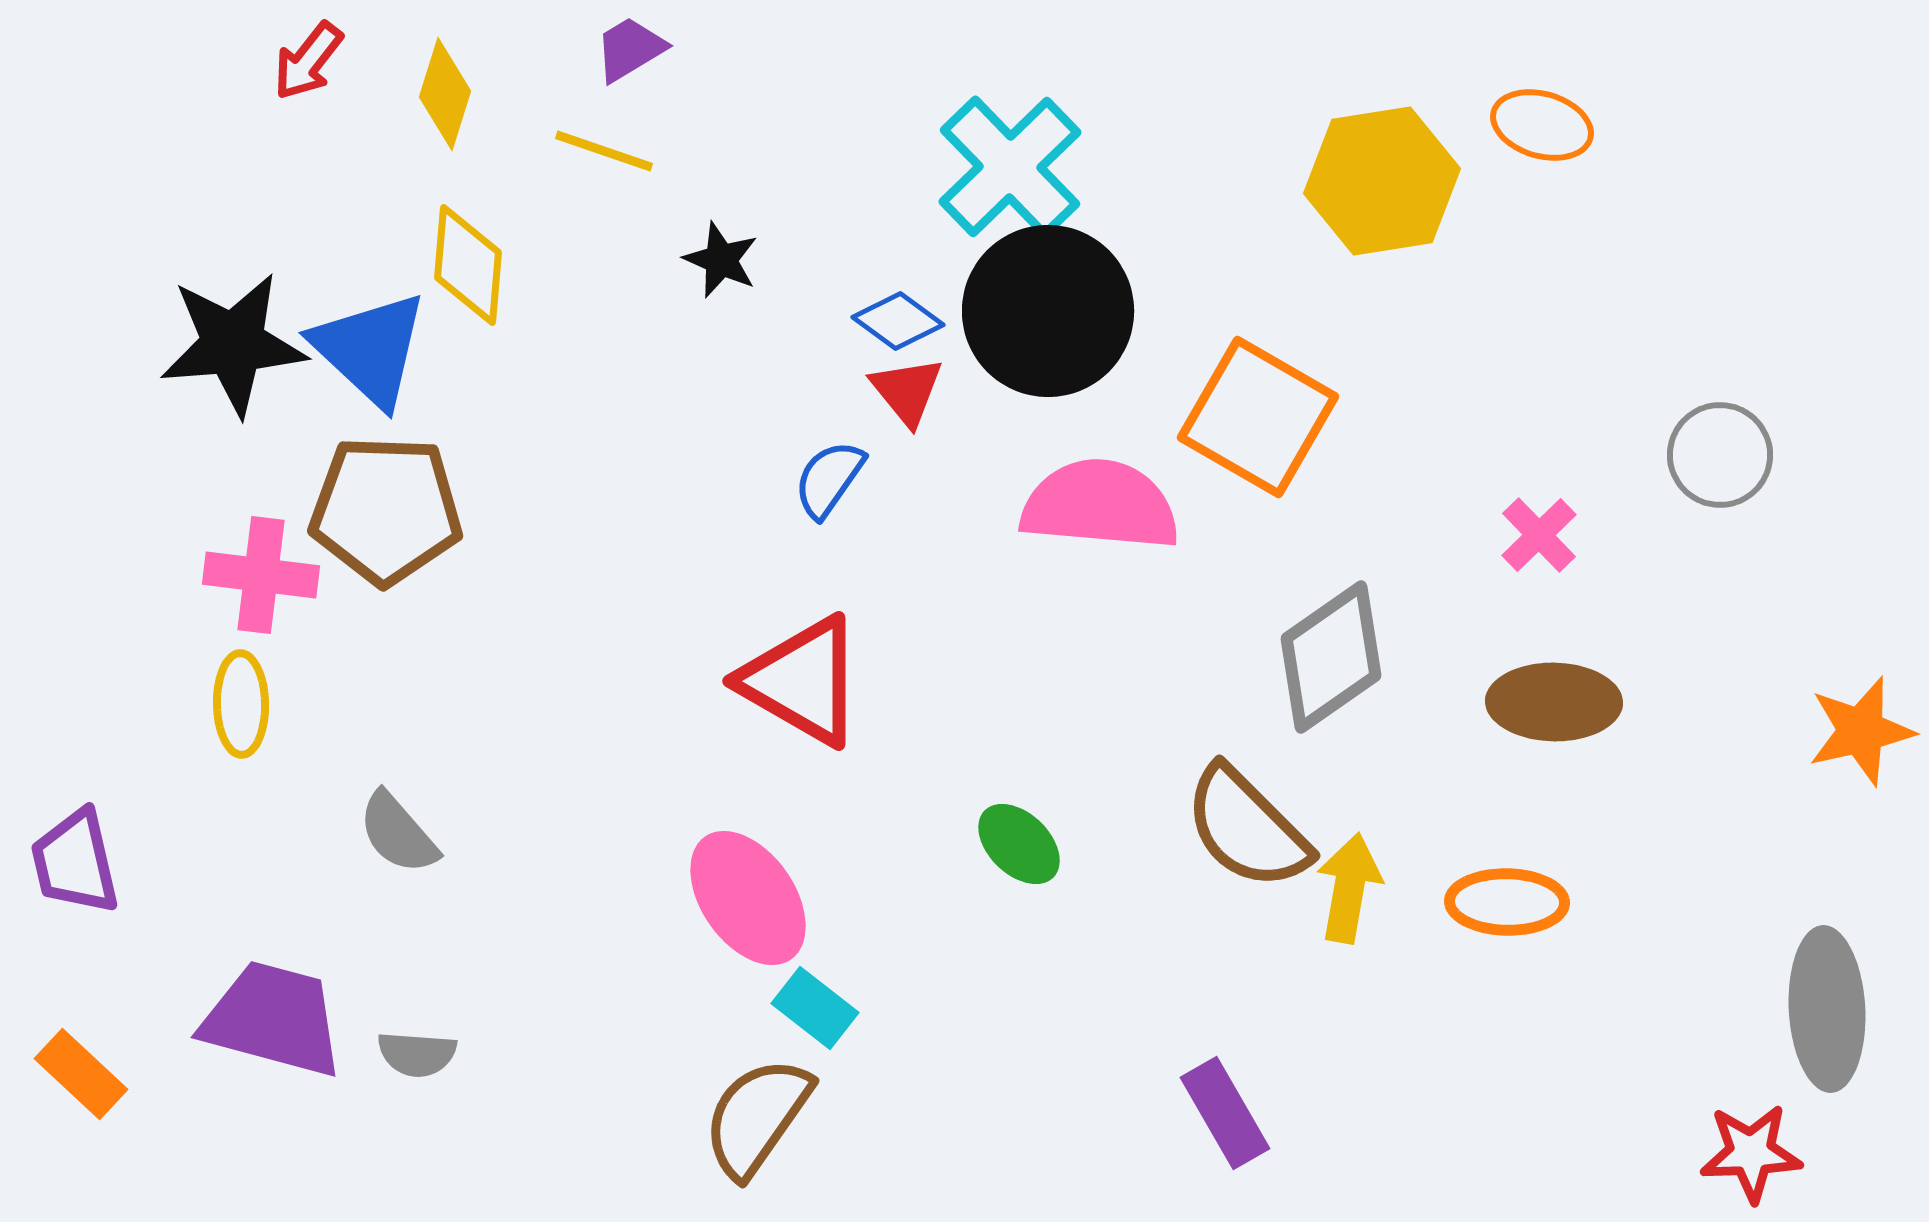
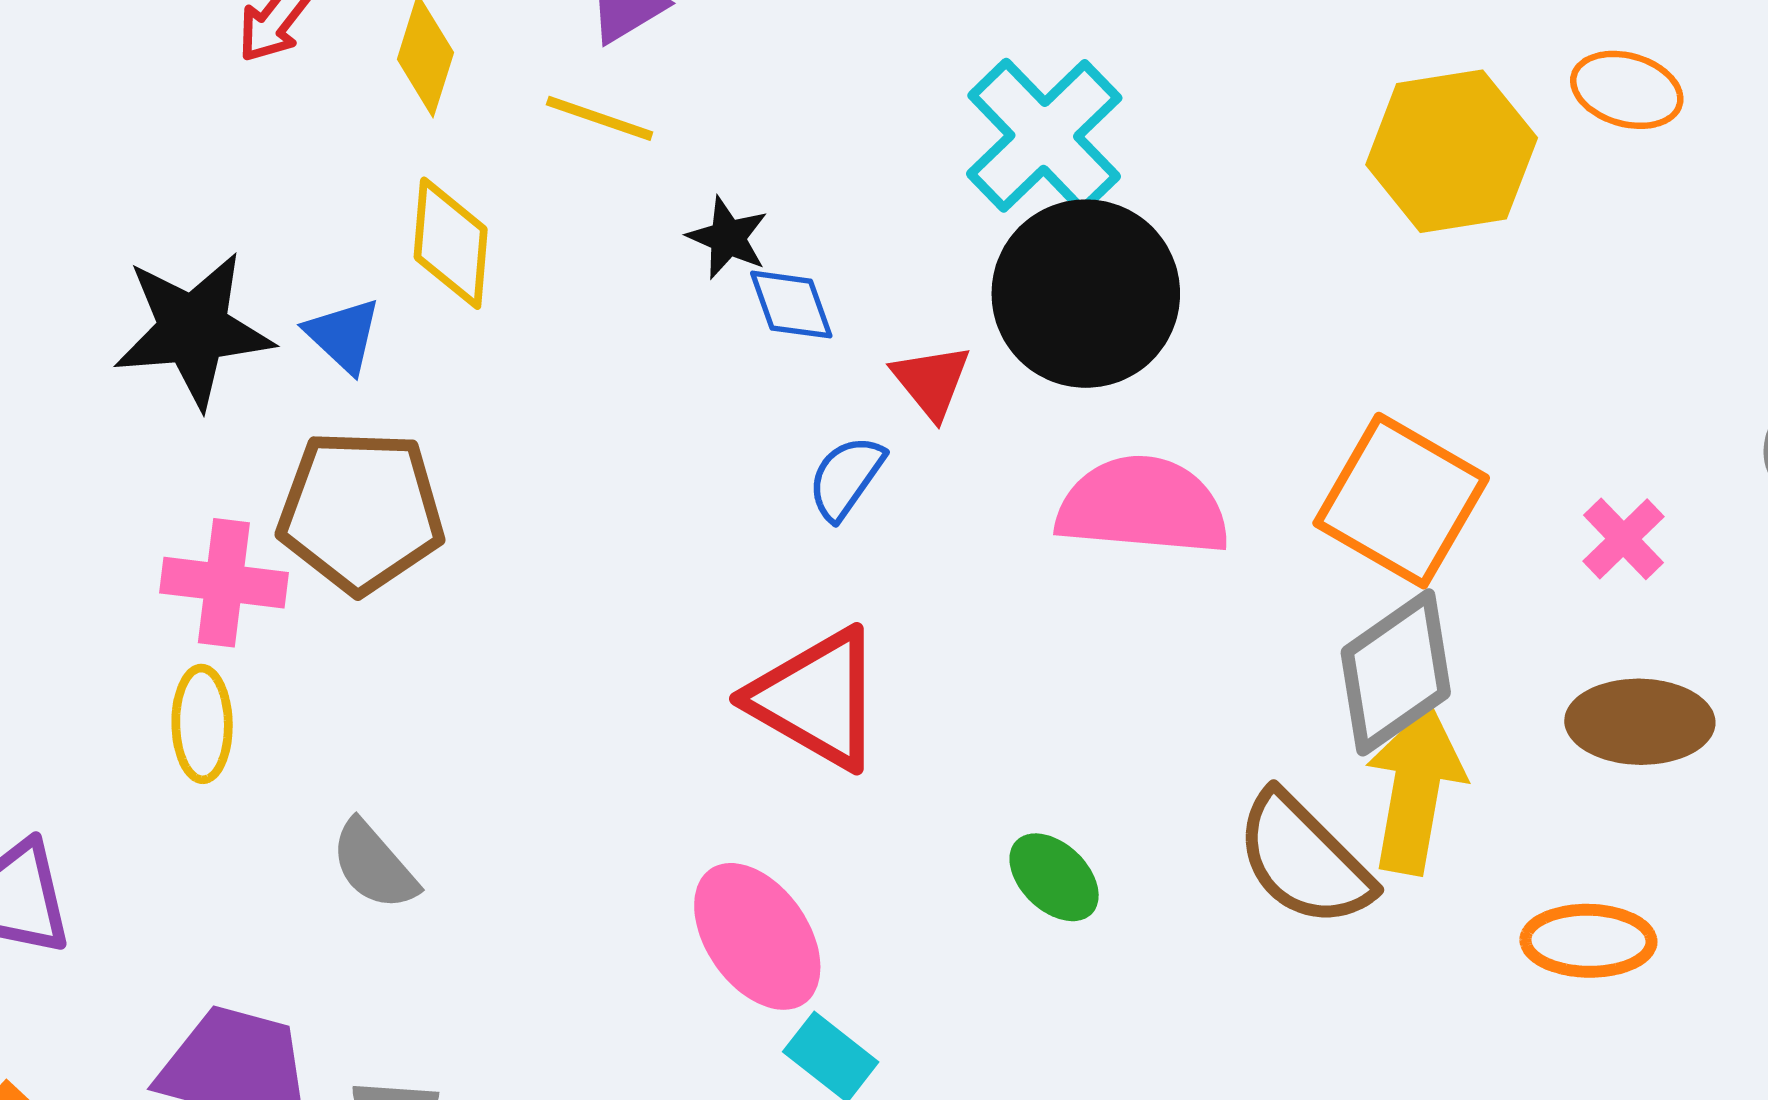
blue diamond: (898, 321) -> (791, 305), moved, turned 34
blue triangle: (370, 349) -> (343, 335), size x0.6
orange square: (1258, 417) -> (1401, 501), moved
yellow arrow: (1349, 888) -> (1415, 790), moved, size x1.4

